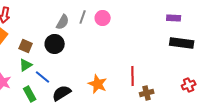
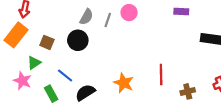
gray line: (83, 17) -> (108, 20), moved
purple rectangle: (174, 18) -> (181, 11), moved
green triangle: (26, 65) -> (34, 63), moved
brown cross: (147, 93) -> (188, 91), moved

